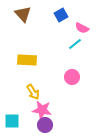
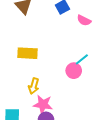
cyan line: (75, 44) -> (82, 59), moved
yellow arrow: (33, 92) -> (34, 86), turned 49

